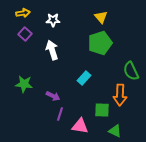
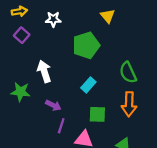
green pentagon: (100, 43) -> (86, 45), moved
white arrow: (52, 50) -> (44, 71), moved
green semicircle: (131, 71) -> (128, 73), moved
green square: (102, 110) -> (97, 114), moved

